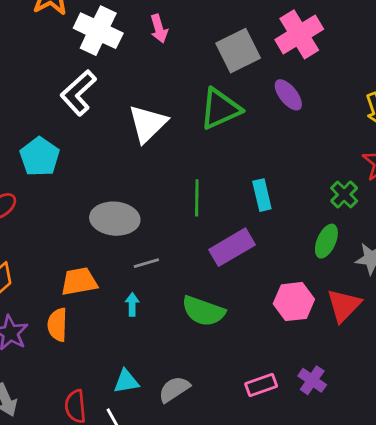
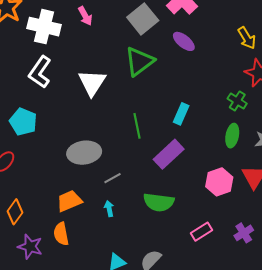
cyan rectangle: (262, 195) -> (181, 114), turned 50
purple cross: (312, 380) -> (244, 233), turned 36
pink rectangle: (261, 385) -> (201, 232), moved

